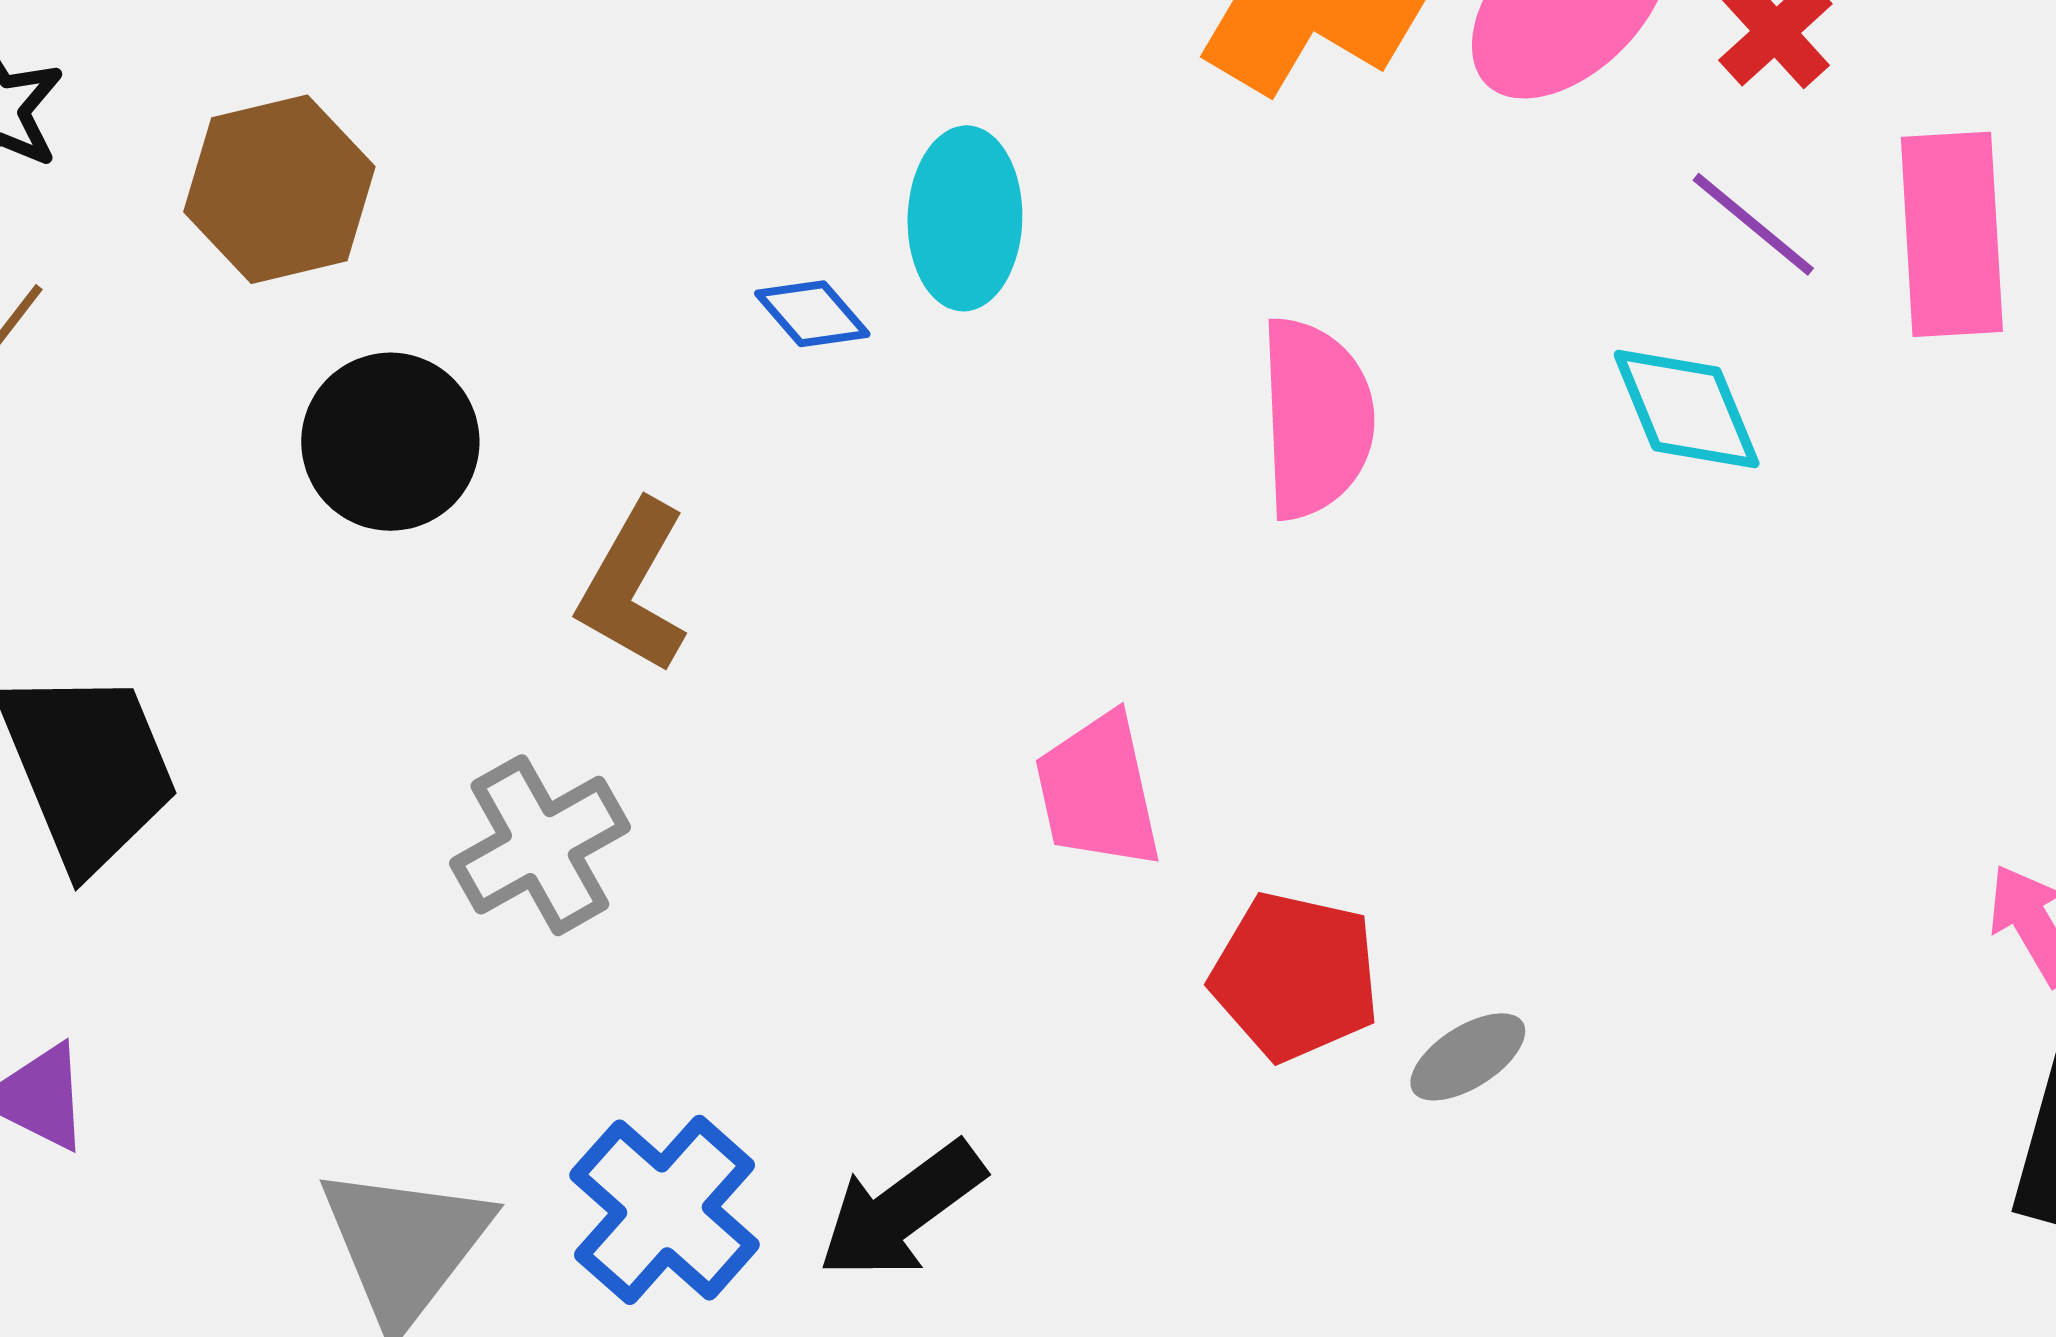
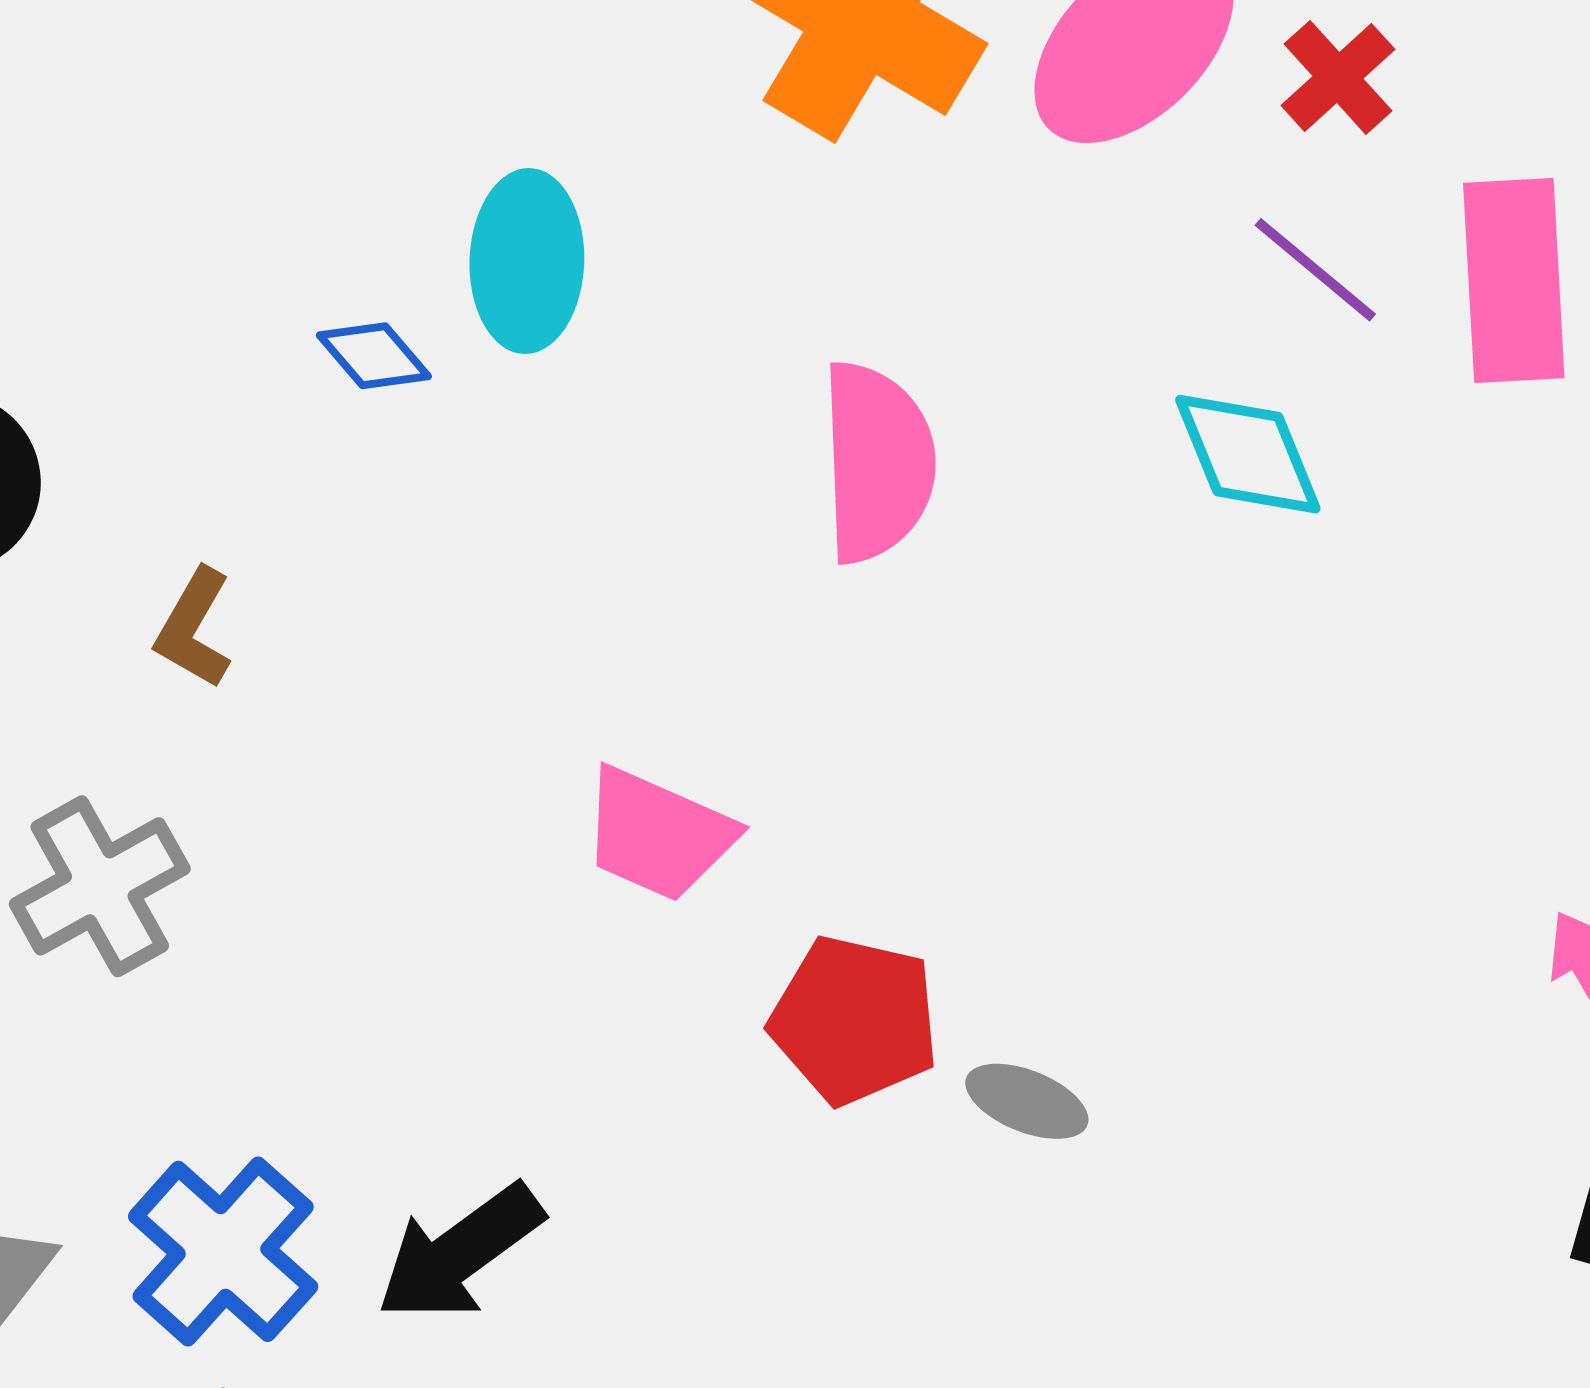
brown L-shape: (633, 587) -> (194, 628), size x0.7
pink trapezoid: (1098, 791) -> (658, 834), turned -54
gray ellipse: (1468, 1057) -> (1027, 1101), turned 54

